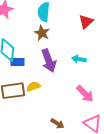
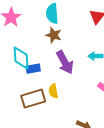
yellow semicircle: (33, 86) -> (53, 91), turned -72

